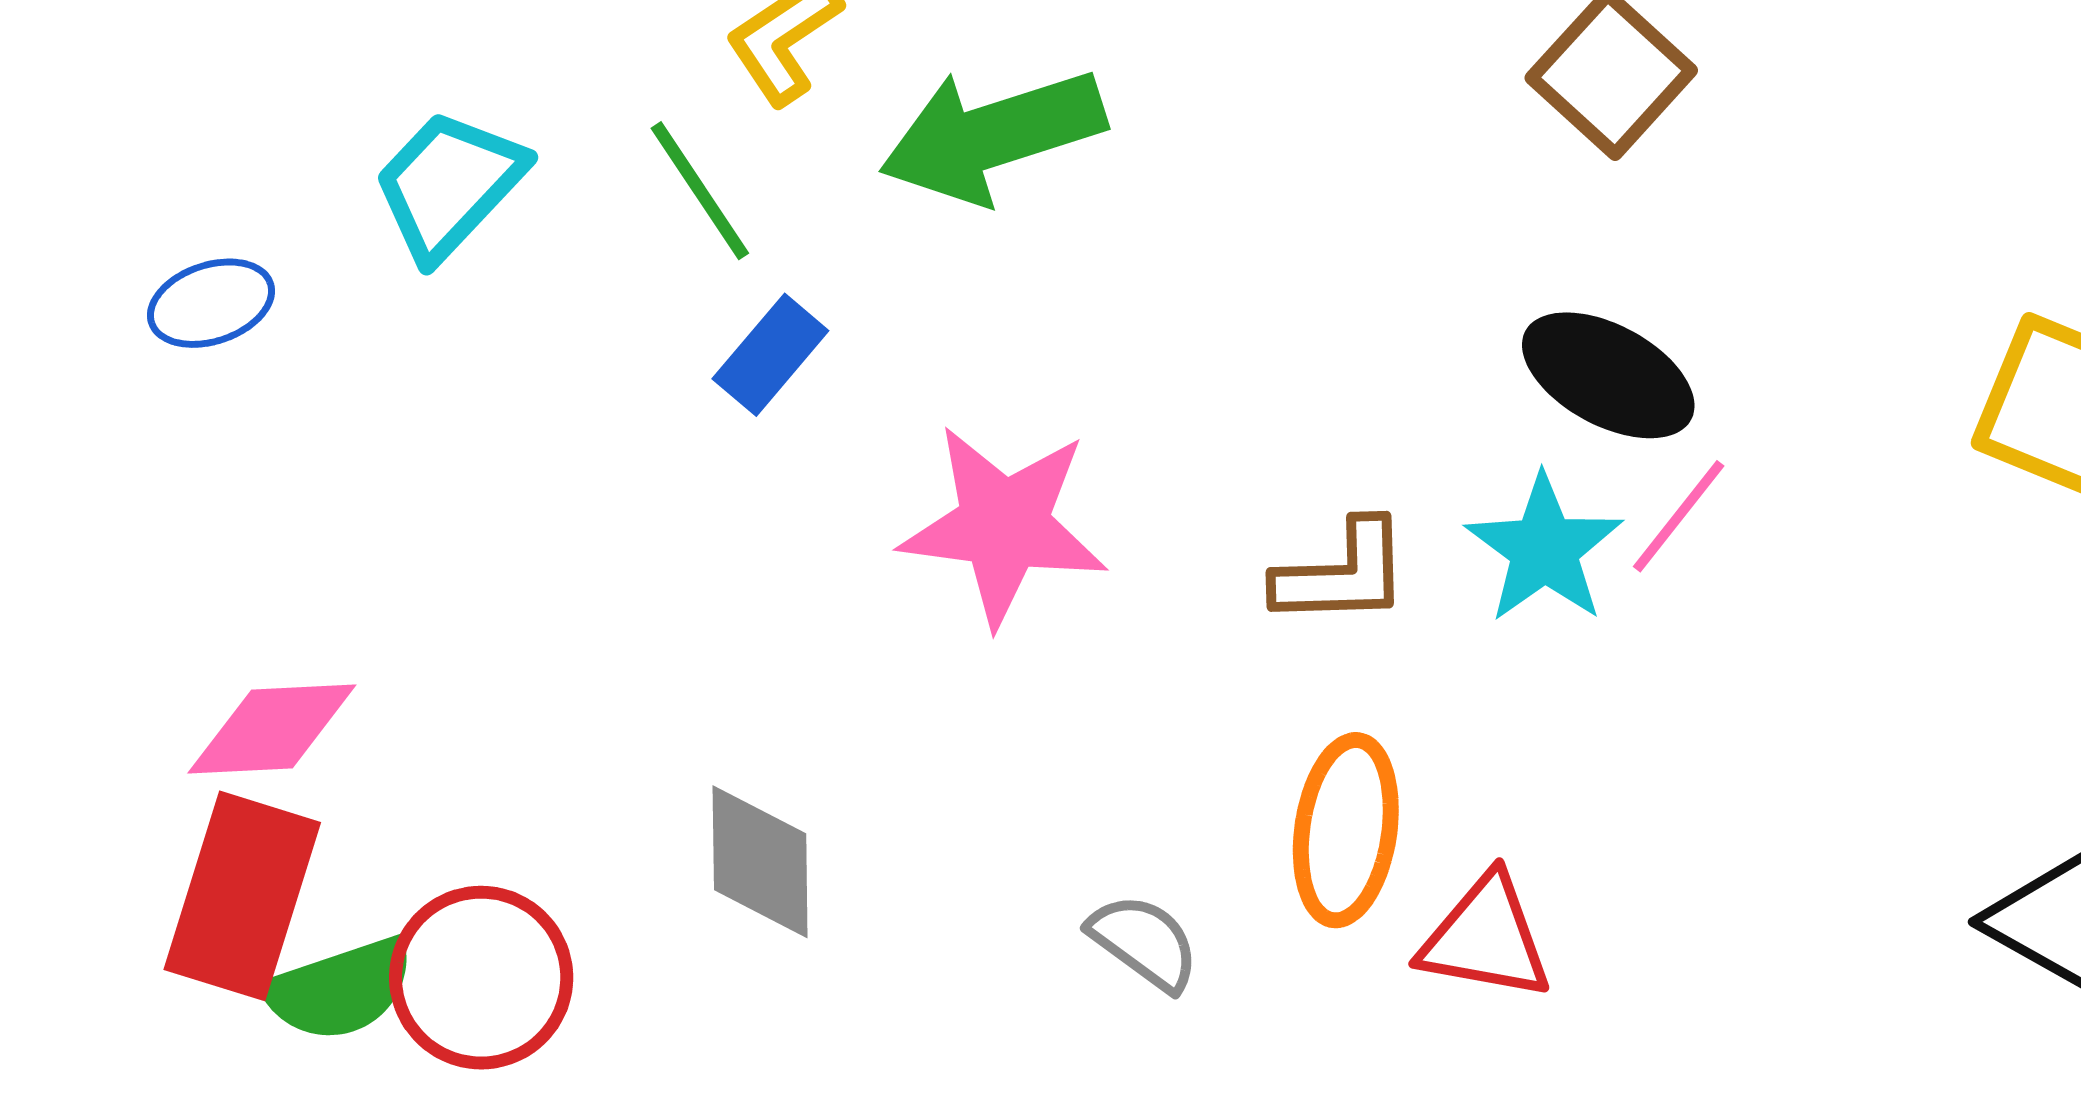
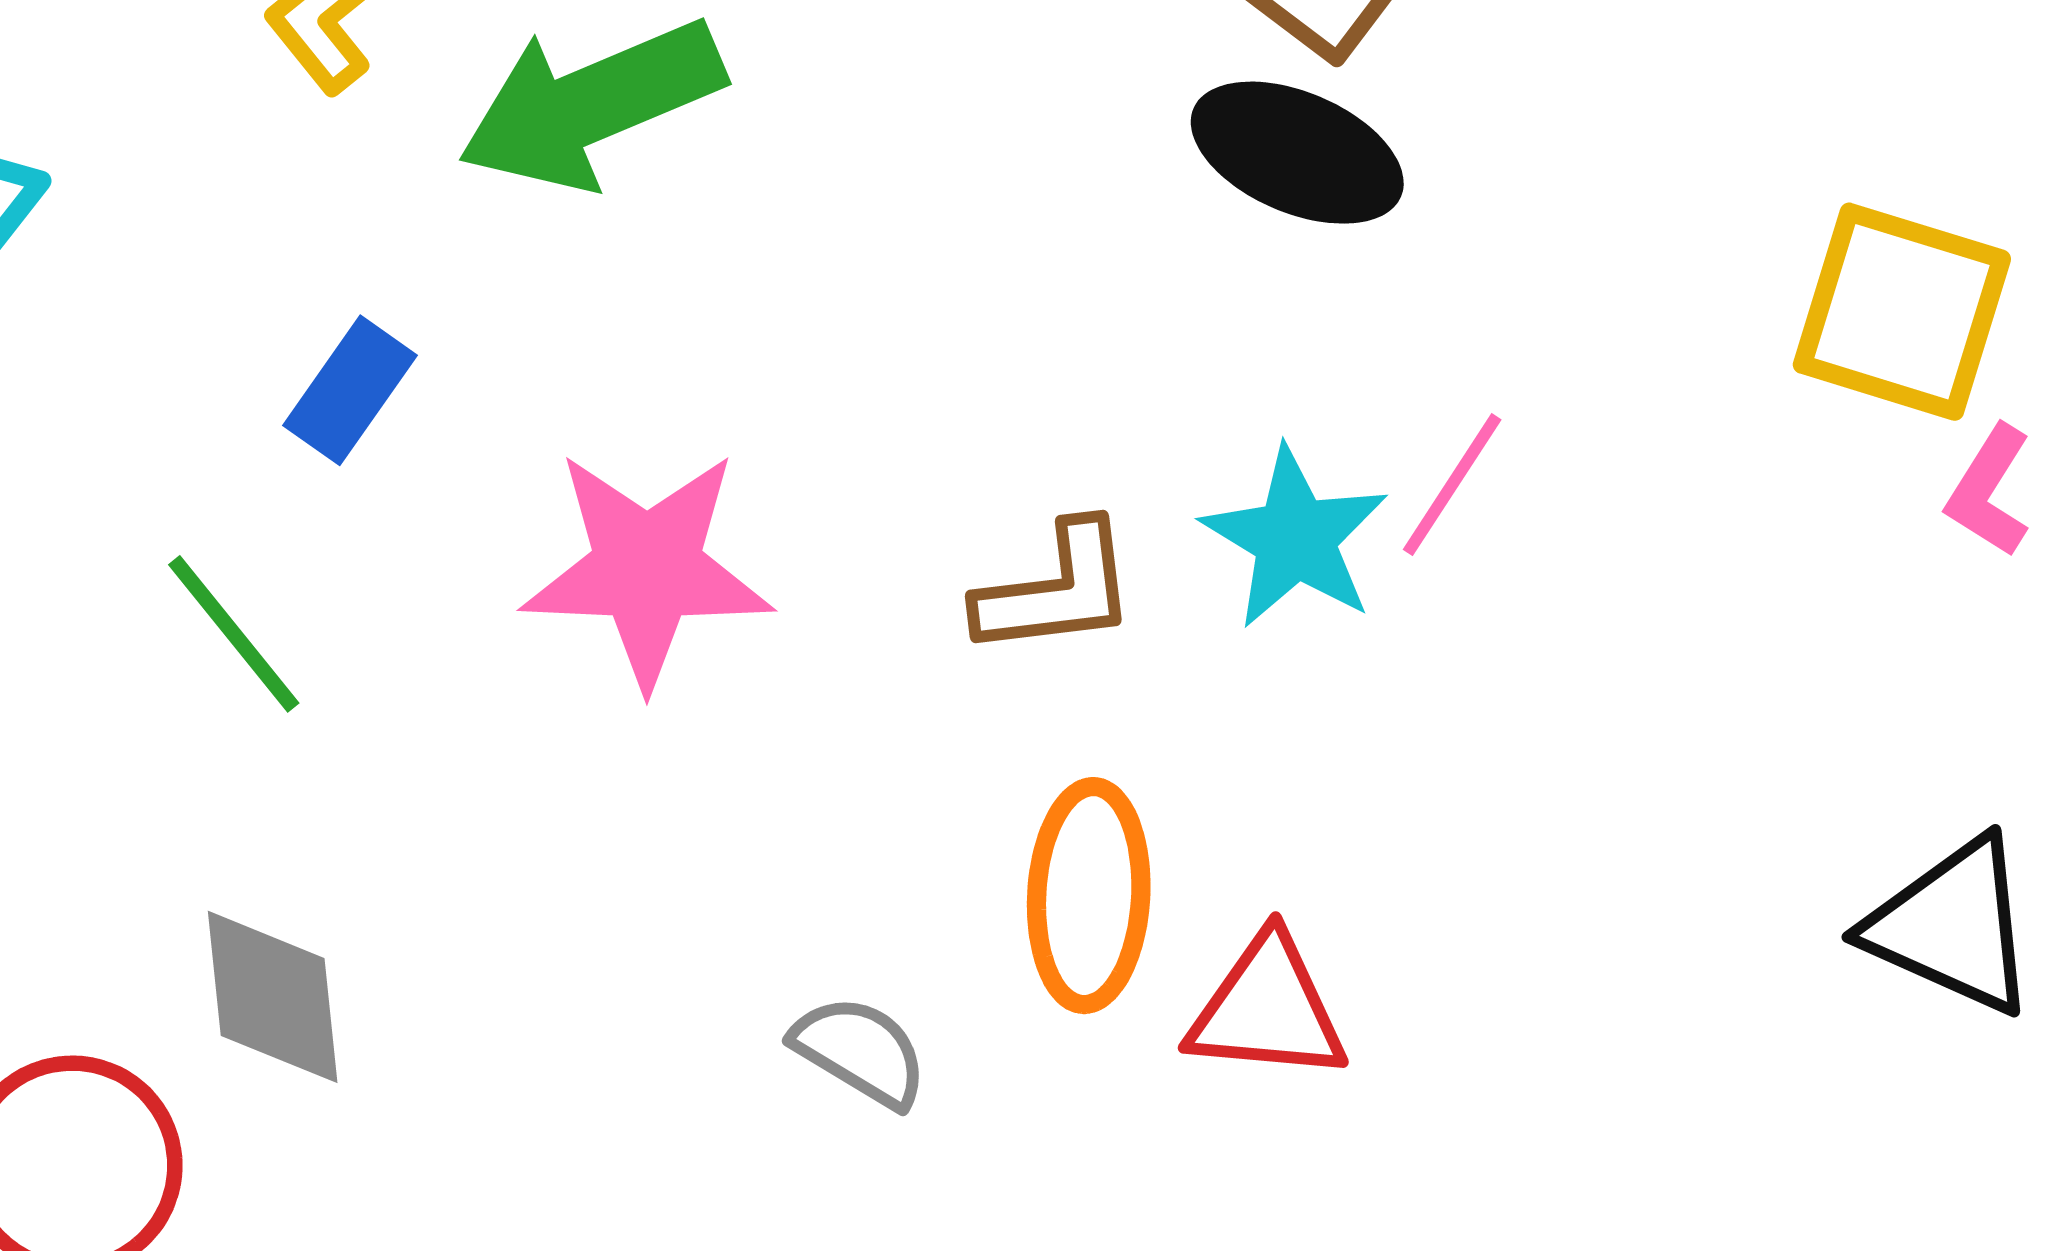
green line: (700, 191) -> (234, 634), moved
black ellipse: (1608, 375) -> (1297, 153), moved
gray diamond: (760, 862) -> (273, 997), moved

